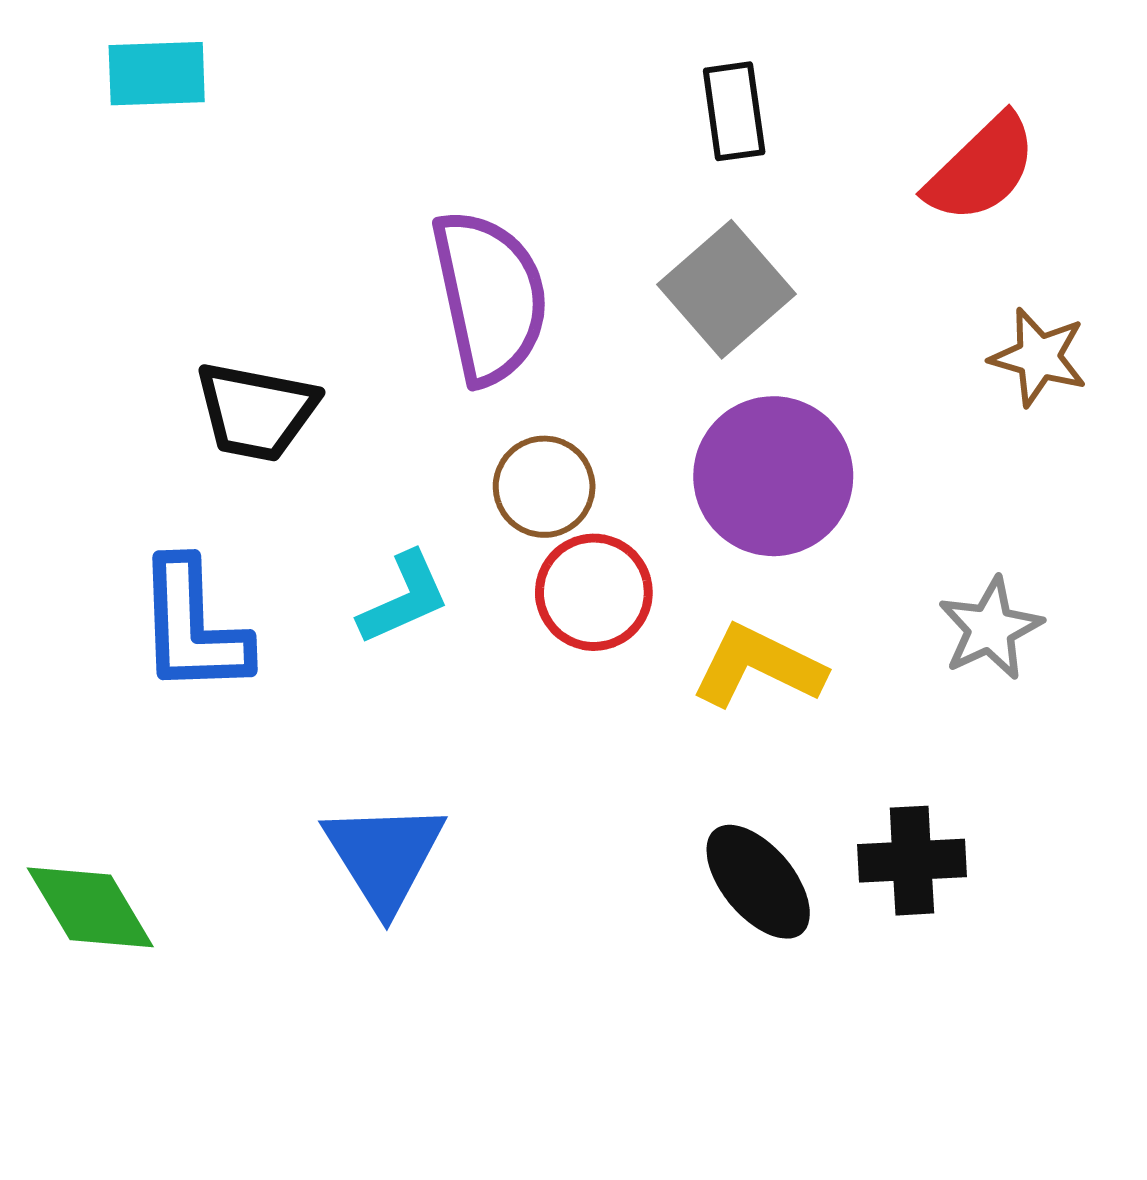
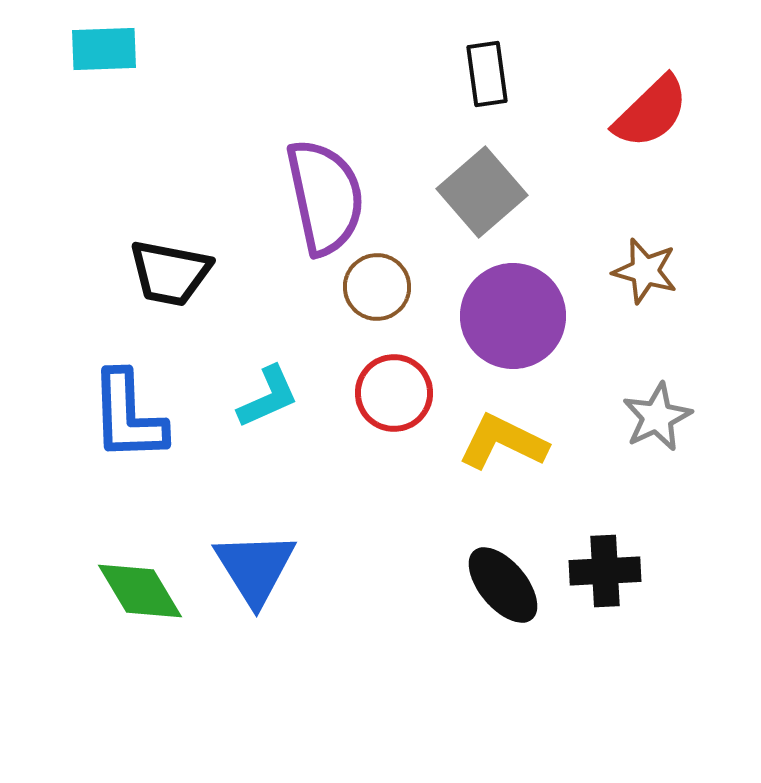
brown star: (1039, 357) -> (645, 271), moved
brown circle: (544, 487) -> (377, 287), moved
green diamond: (90, 907) -> (140, 591), moved

